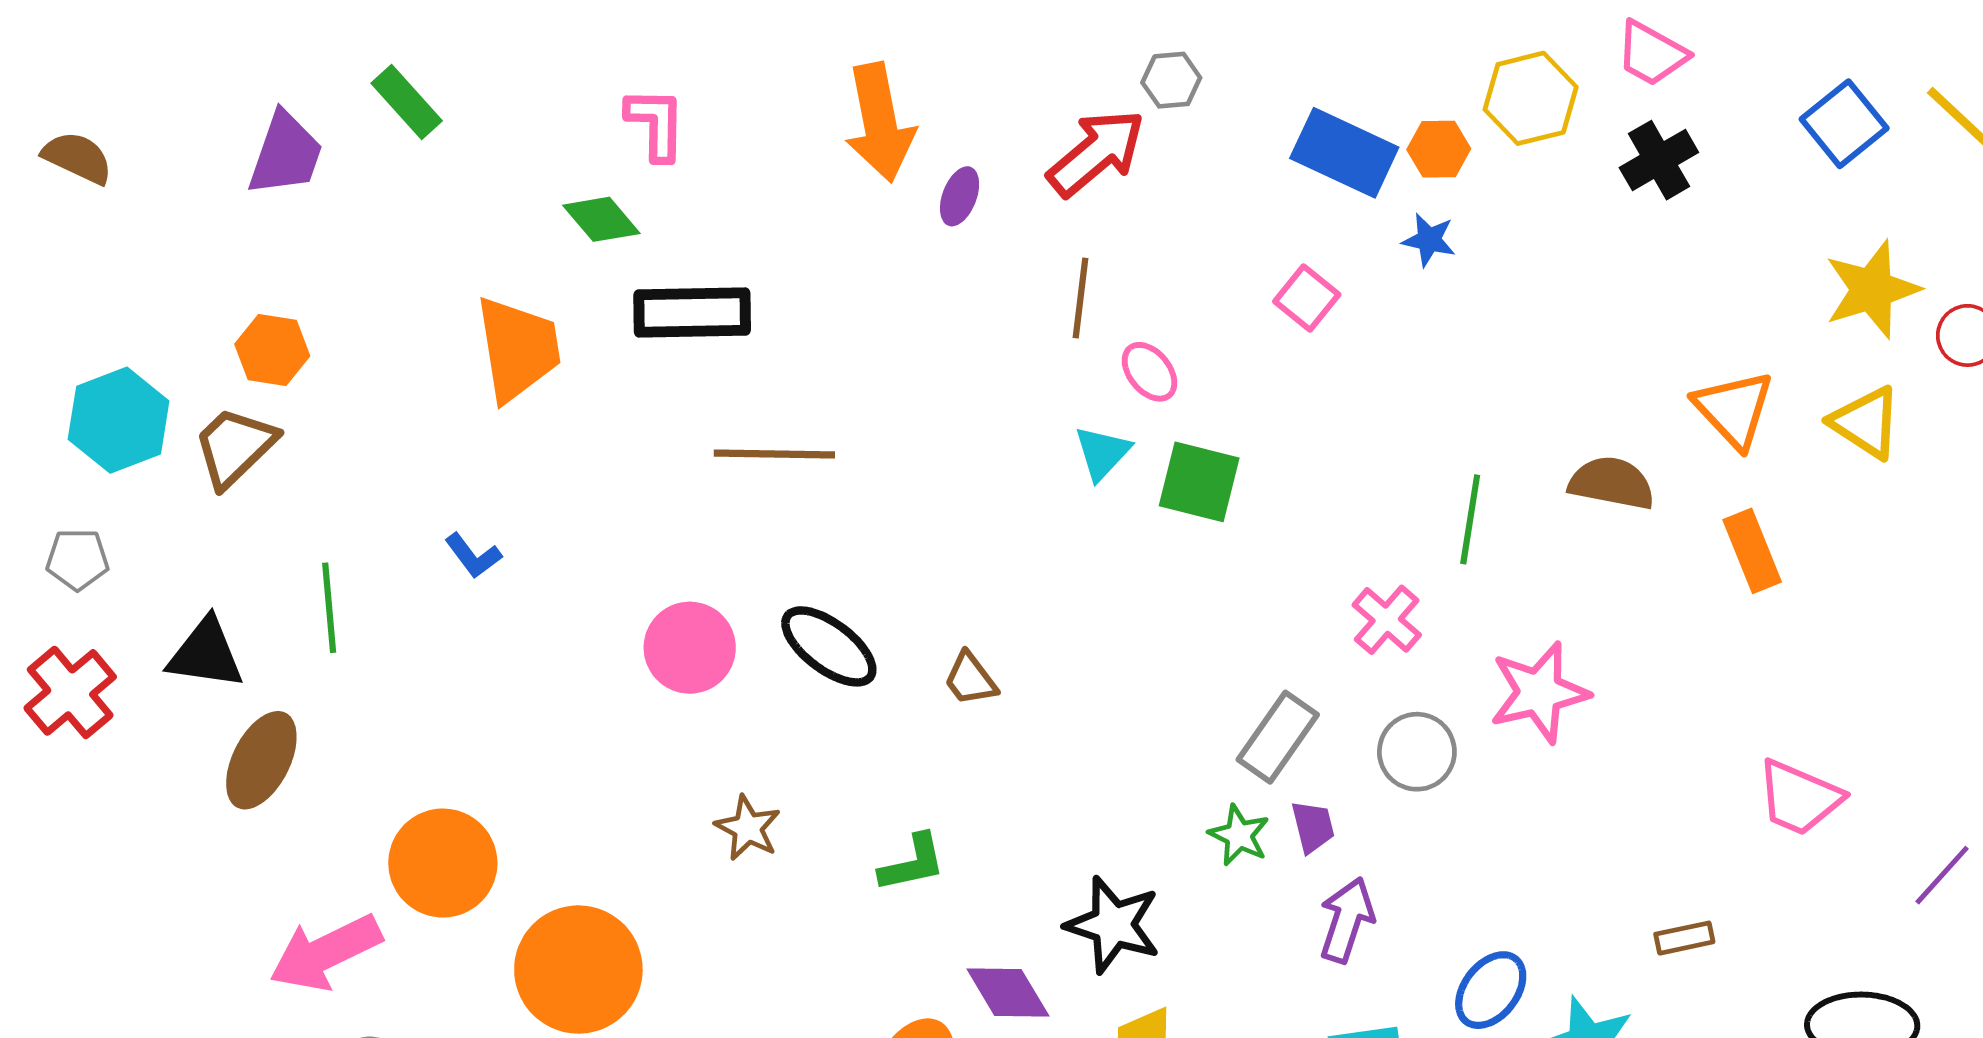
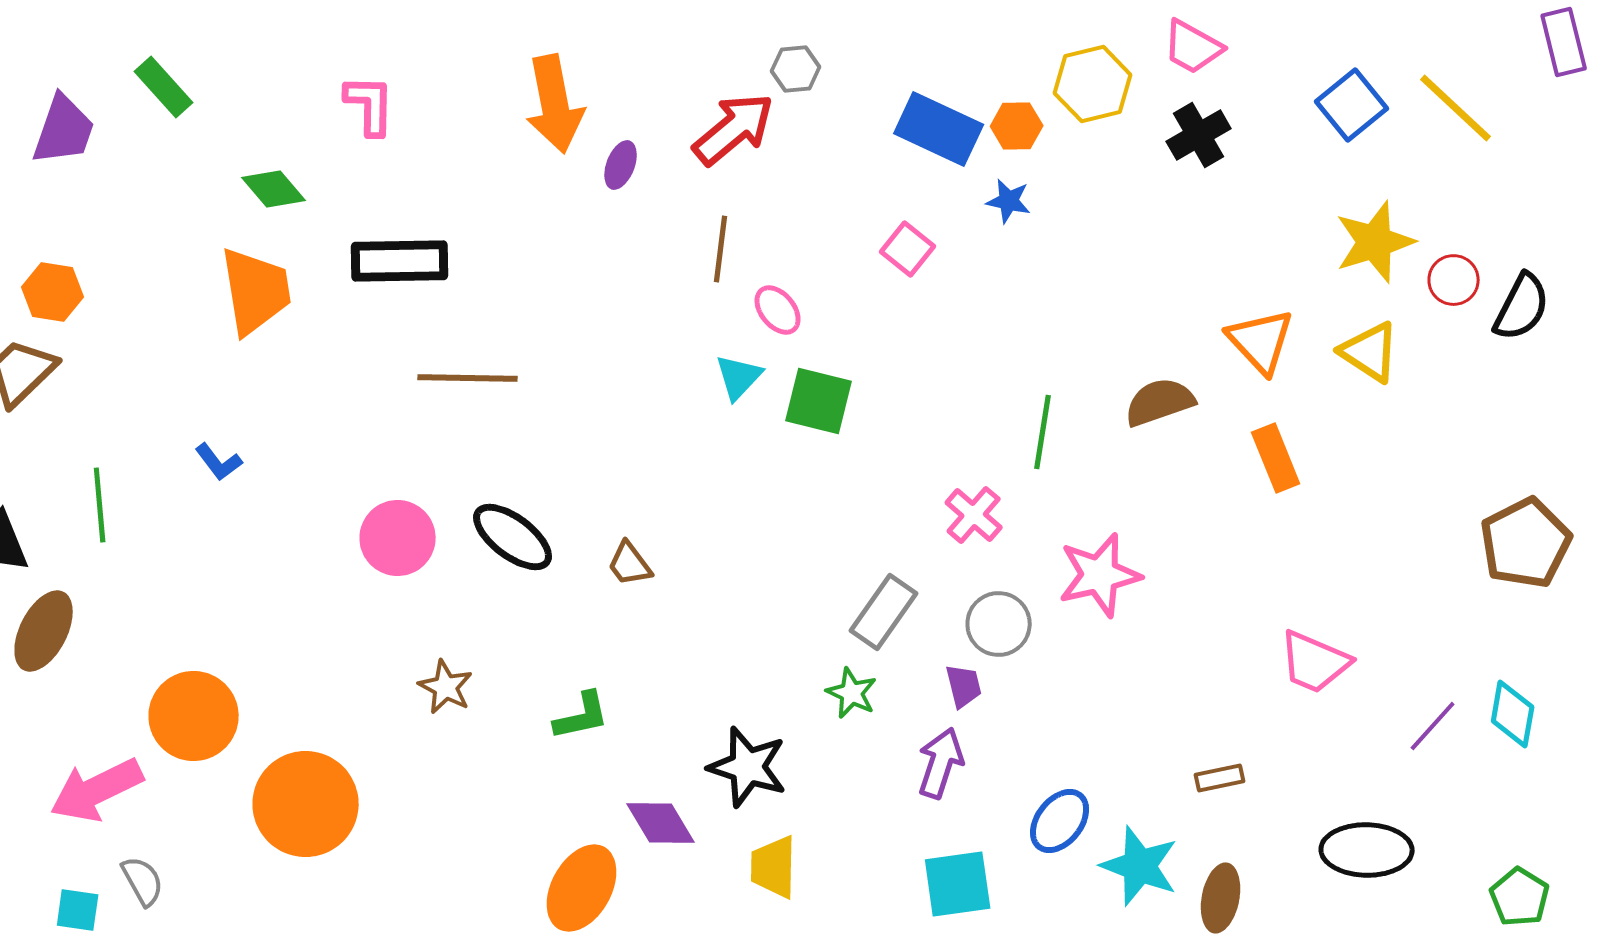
green diamond: (601, 219) -> (274, 189), moved
brown semicircle: (1612, 483) -> (1160, 402), turned -30
purple trapezoid: (1313, 827) -> (964, 686), moved

